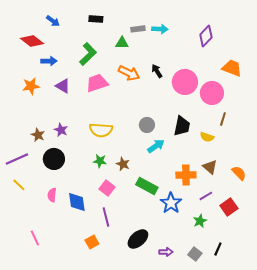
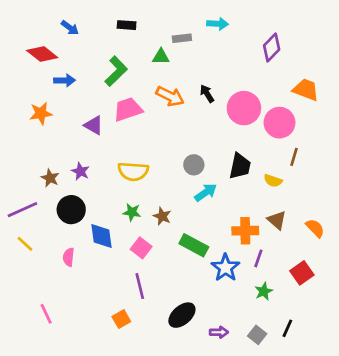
cyan arrow: (160, 29) -> (218, 24), moved
purple triangle: (63, 86) -> (94, 125), moved
purple line: (206, 196) -> (258, 258), moved, turned -40
blue diamond: (77, 202) -> (102, 236), moved

